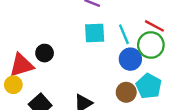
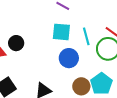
blue circle: (130, 59) -> (69, 58), moved

